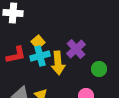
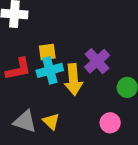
yellow square: (38, 42) -> (47, 52), turned 32

